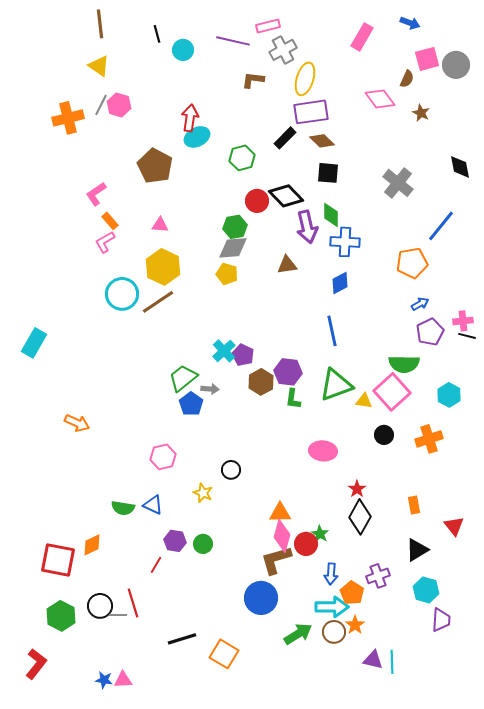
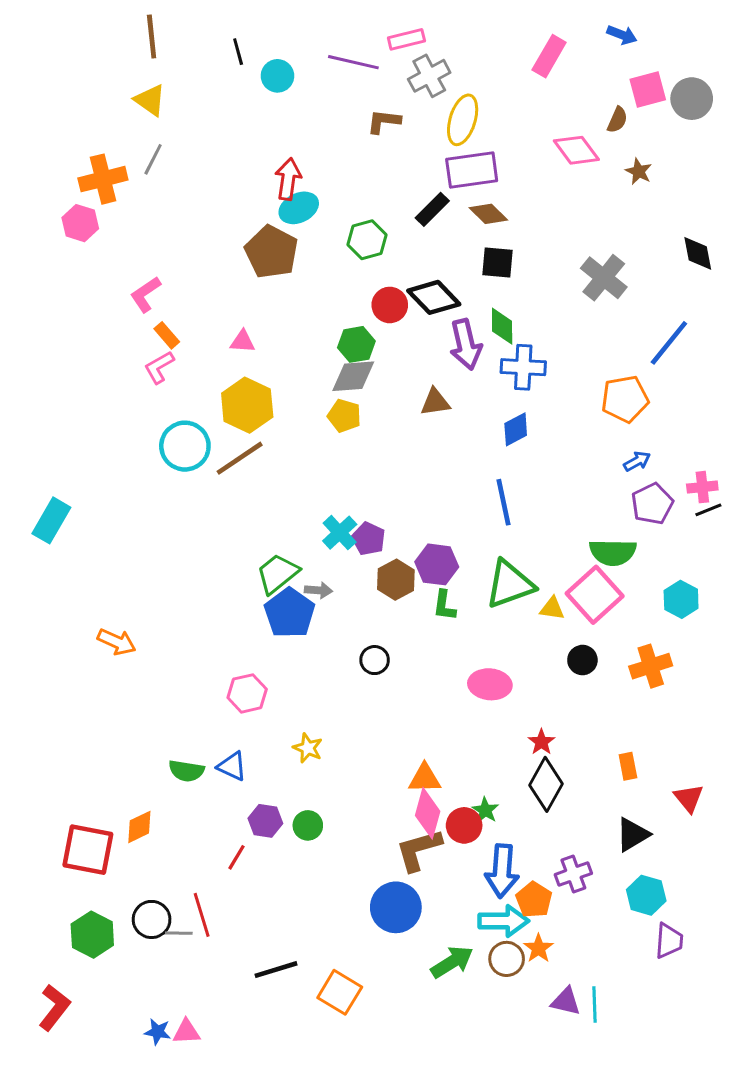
pink hexagon: (119, 105) -> (80, 223), moved
brown pentagon: (155, 166) -> (271, 252), moved
black line: (467, 336) -> (708, 510), turned -36
blue pentagon: (191, 404) -> (290, 613), size x1.4
black circle: (231, 470) -> (375, 660), moved
blue arrow: (331, 574) -> (502, 871), size x1.6

